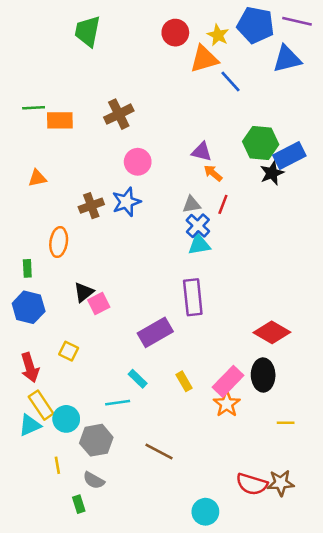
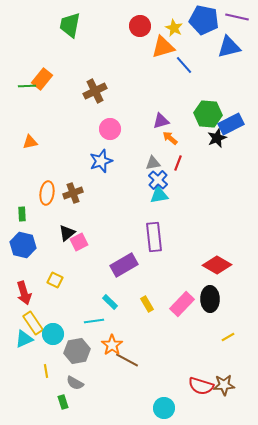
orange rectangle: (60, 120) -> (42, 79), moved, turned -50
purple triangle: (202, 152) -> (161, 121), turned -30
brown cross: (91, 206) -> (73, 193), moved
orange star: (227, 404) -> (112, 345), moved
yellow line: (286, 423) -> (228, 337), turned -32

